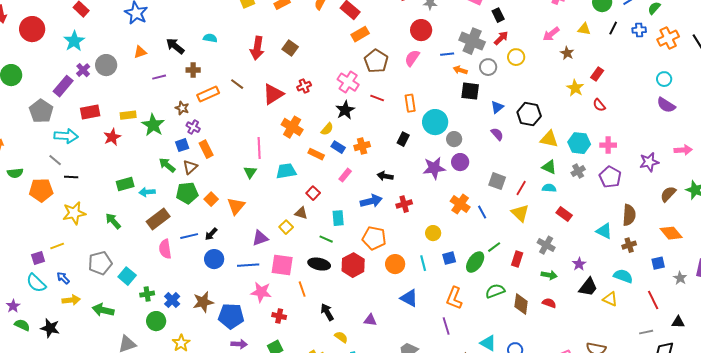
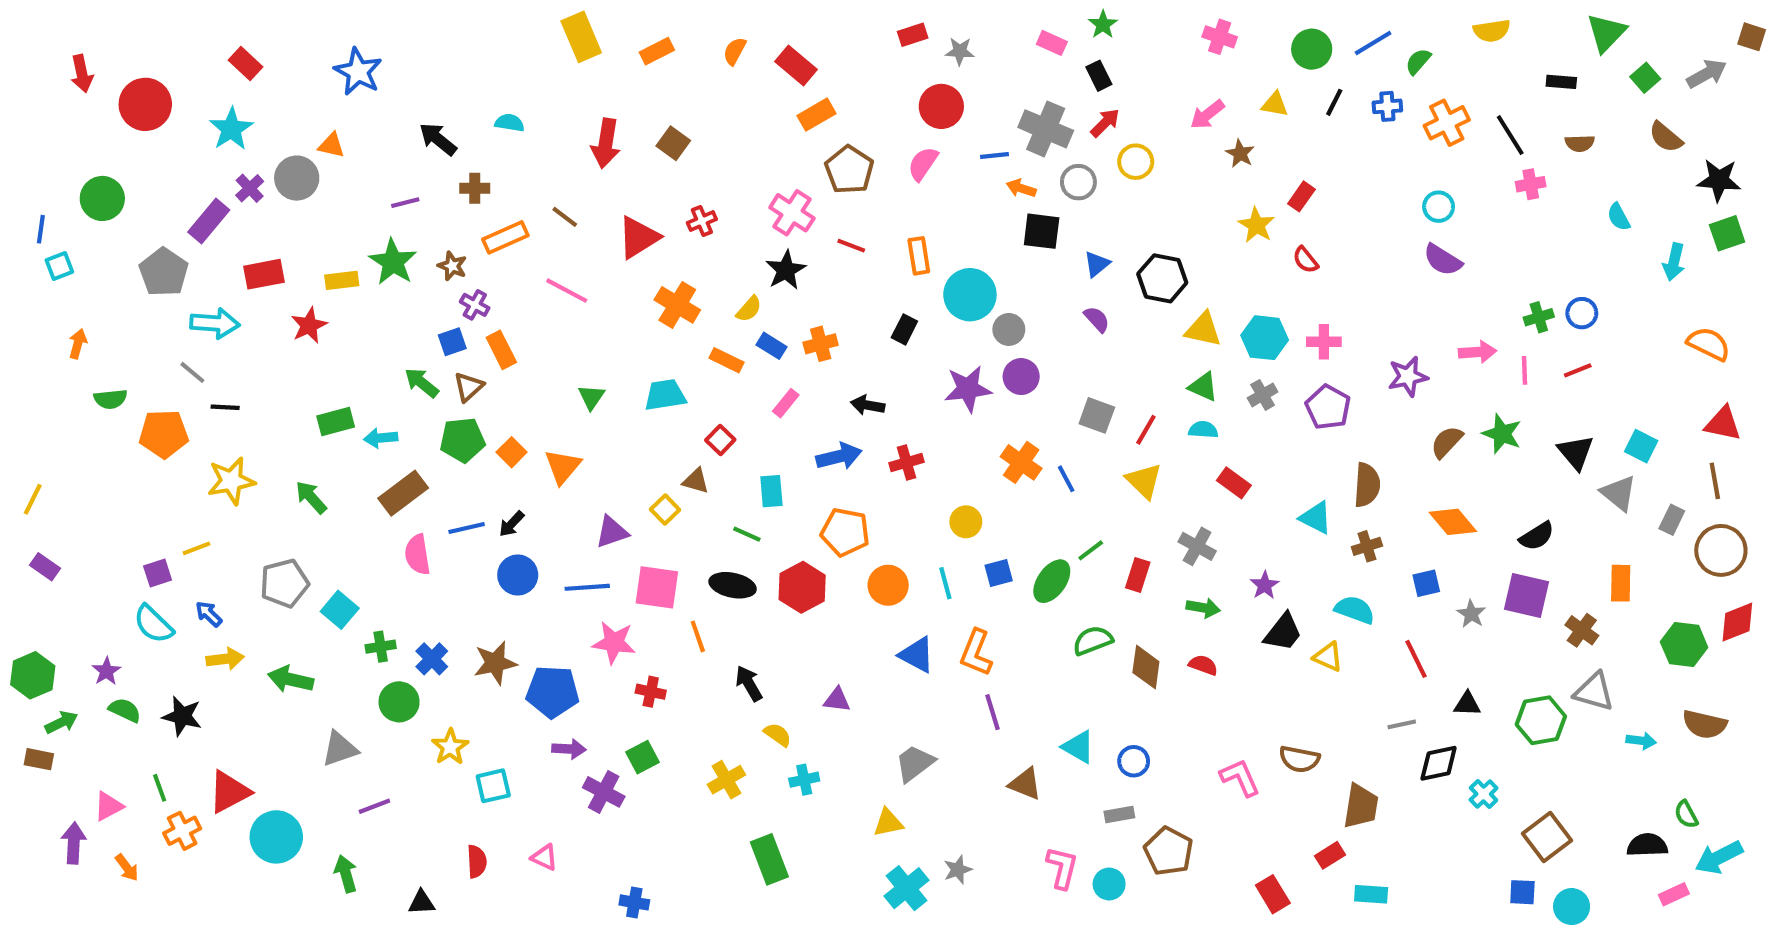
orange triangle: (140, 52) -> (332, 145), moved, turned 32
green star: (153, 125) -> (393, 262), moved
pink line: (259, 148) -> (567, 291), moved, turned -60
orange L-shape: (454, 298) -> (976, 653), moved

